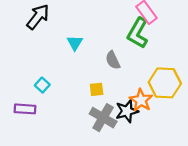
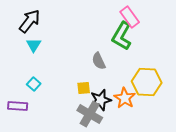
cyan triangle: (75, 43) -> (34, 45), moved
black star: (127, 111) -> (101, 100), moved

